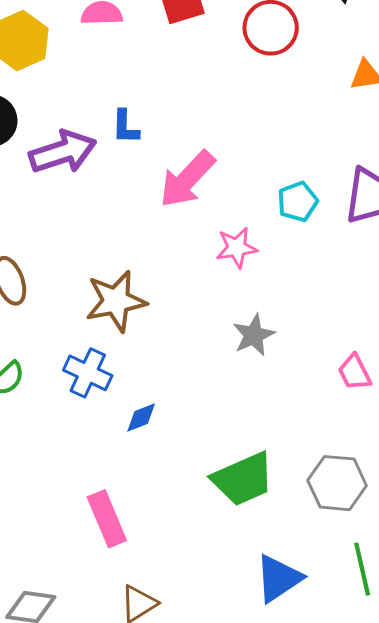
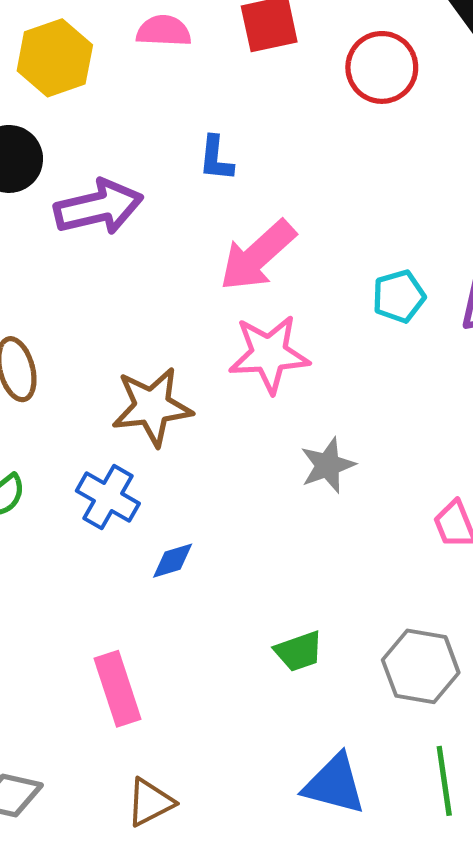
blue L-shape: (125, 127) -> (216, 158), moved
pink star: (237, 248) -> (269, 354), moved, size x1.5
green trapezoid: (243, 479) -> (299, 651), size x0.6
blue triangle: (278, 578) -> (334, 784), turned 44

